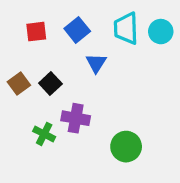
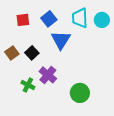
blue triangle: (96, 63) -> (61, 40), size x1.5
purple cross: (76, 118) -> (48, 75), turned 30

